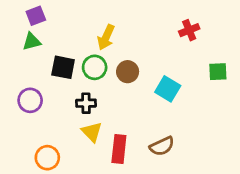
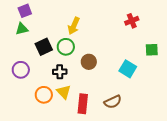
black square: (63, 67) -> (44, 47), turned -36
brown circle: (128, 72) -> (89, 62), moved
cyan square: (168, 89) -> (128, 69), moved
orange circle: (47, 158) -> (44, 95), moved

